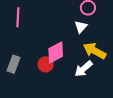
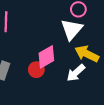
white triangle: (81, 27) -> (72, 29), size x1.6

